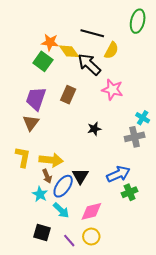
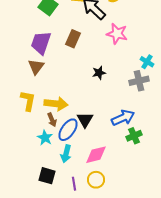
cyan arrow: (61, 210) -> (66, 154), turned 60
purple line: (69, 241) -> (74, 184), turned 32

